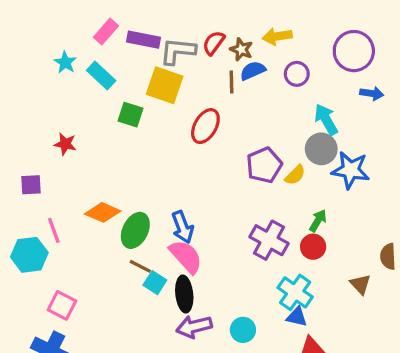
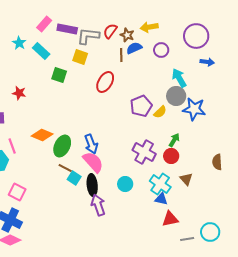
yellow square: (165, 85) -> (80, 57), size x0.7
brown triangle: (360, 284) -> (186, 179), moved
purple arrow: (194, 327) -> (98, 205), turned 85
cyan circle: (243, 330) -> (125, 184), moved

